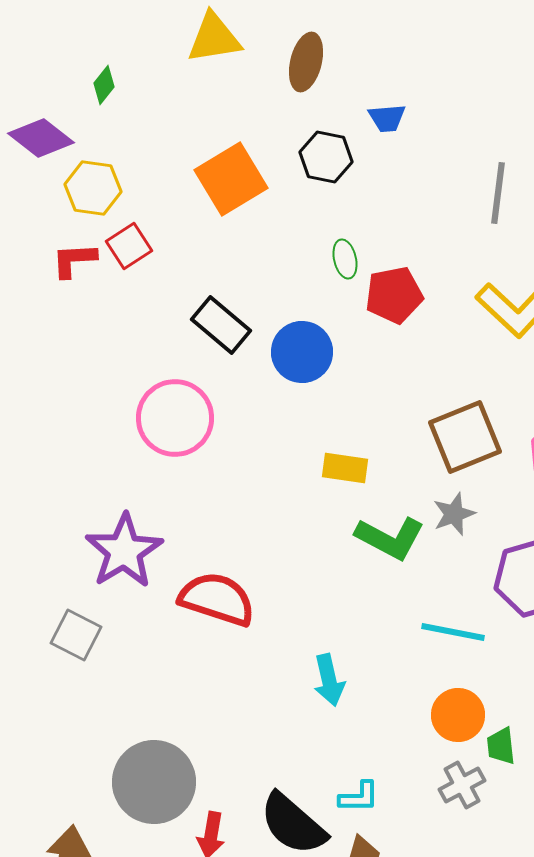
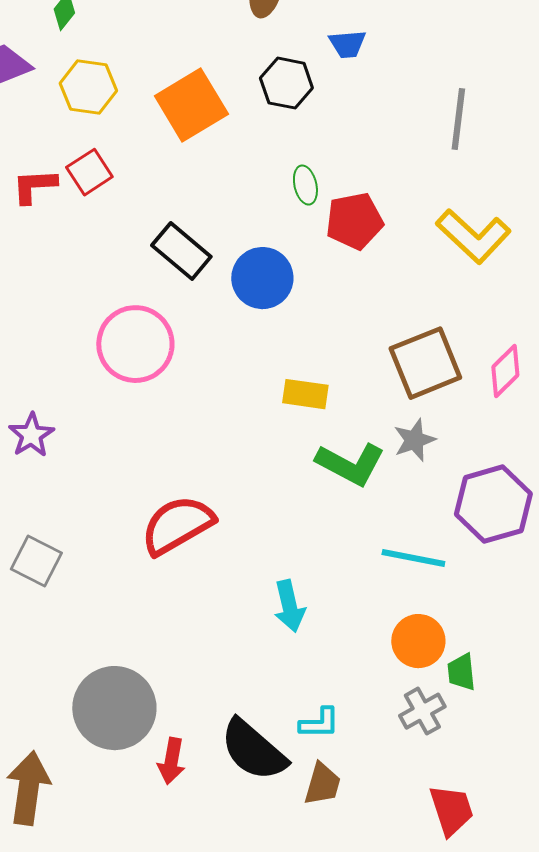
yellow hexagon: (93, 188) -> (88, 87), moved
purple star: (124, 551) -> (31, 435), moved, size x0.6
red semicircle: (217, 599) -> (177, 525), turned -48

